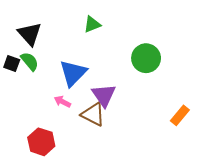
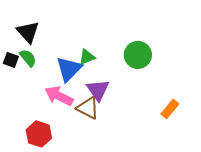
green triangle: (92, 24) -> (87, 57), moved
pink arrow: (62, 102) -> (59, 96), size x1.8

